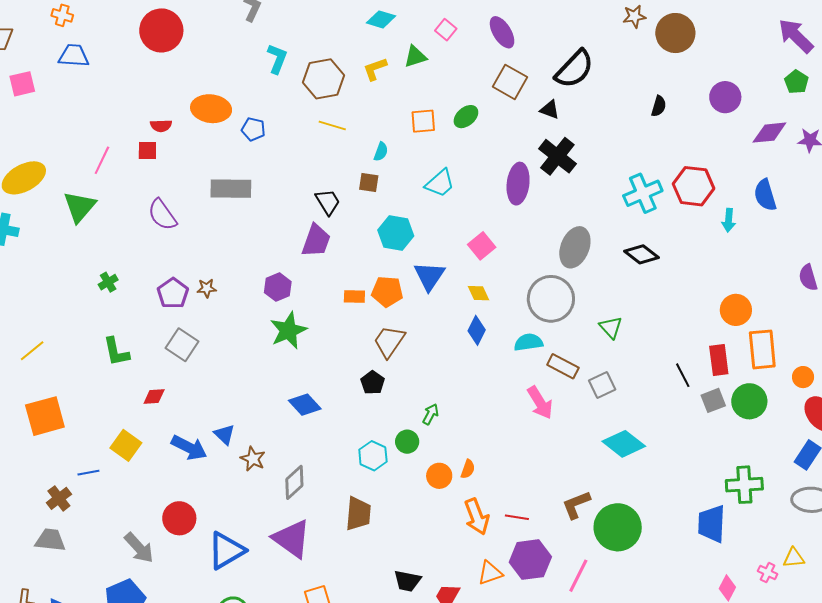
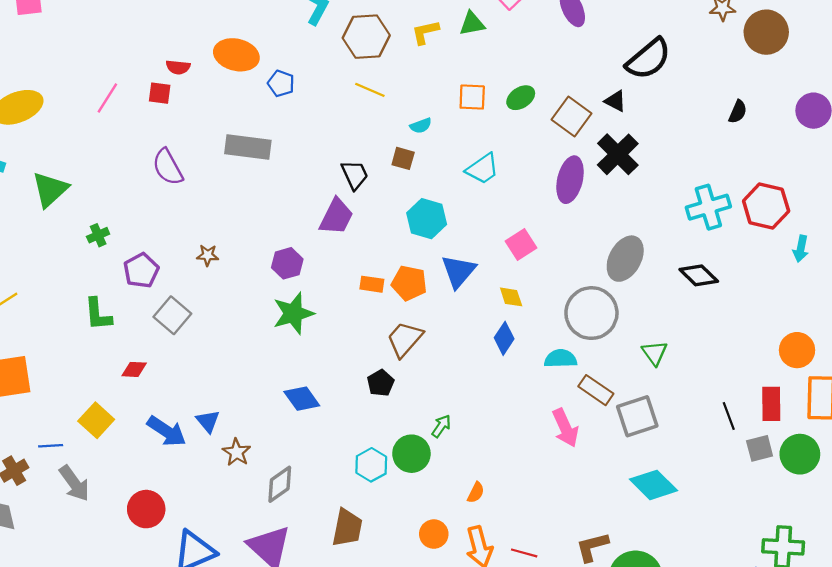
brown square: (510, 82) -> (572, 117), moved
cyan semicircle: (381, 152) -> (421, 126), turned 42
green triangle: (80, 207) -> (50, 189), moved
purple pentagon: (173, 293) -> (141, 270), moved
gray square: (602, 385) -> (637, 416), size x1.4
green circle: (407, 442) -> (411, 454), size x1.4
orange circle: (439, 476) -> (434, 534), moved
gray arrow: (139, 548) -> (74, 483), moved

